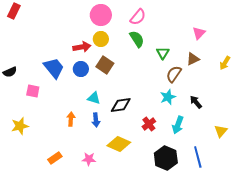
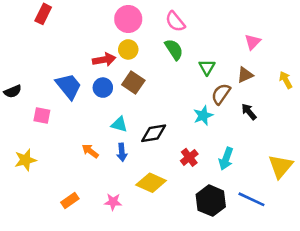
red rectangle: (14, 11) -> (43, 14), moved
pink semicircle: (138, 17) -> (175, 22), turned 102
yellow arrow: (225, 63) -> (286, 80), turned 120
cyan star: (168, 97) -> (203, 116), moved
black arrow: (196, 102) -> (249, 112), moved
orange arrow: (71, 119) -> (90, 151), turned -56
yellow triangle: (221, 131) -> (281, 166), size x1.5
blue line: (198, 157) -> (251, 199), turned -50

